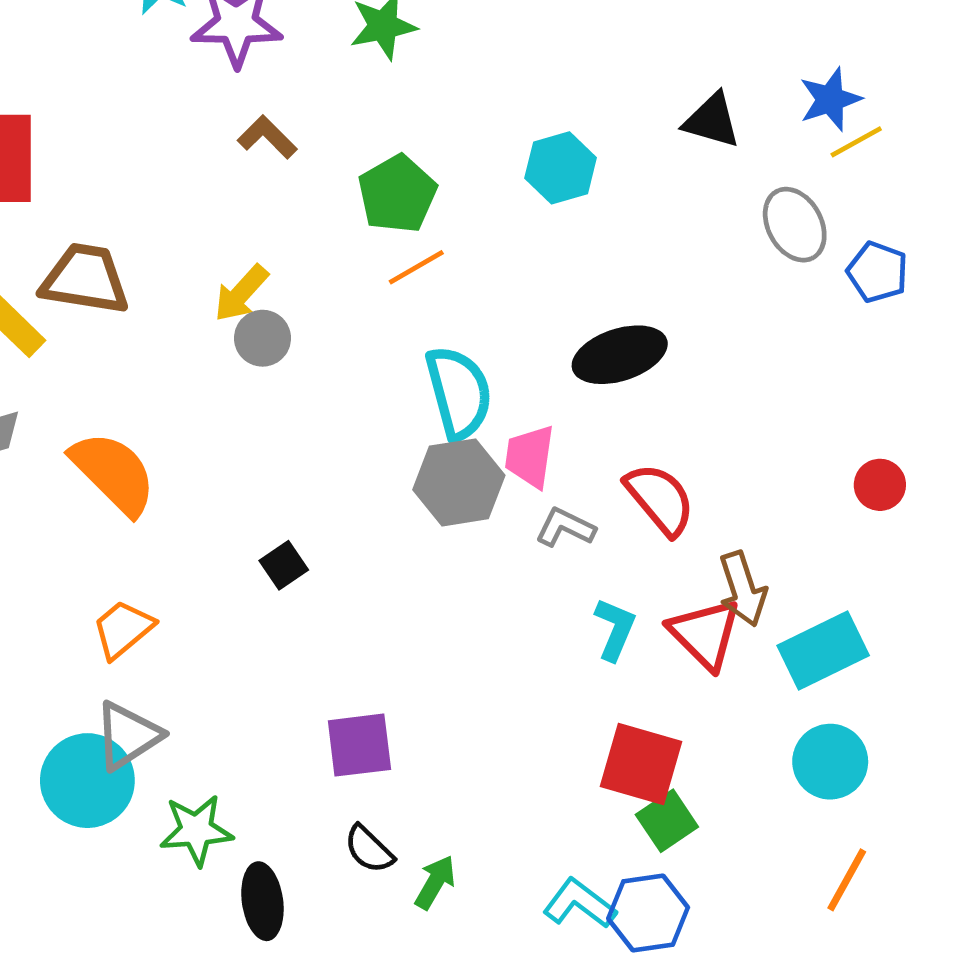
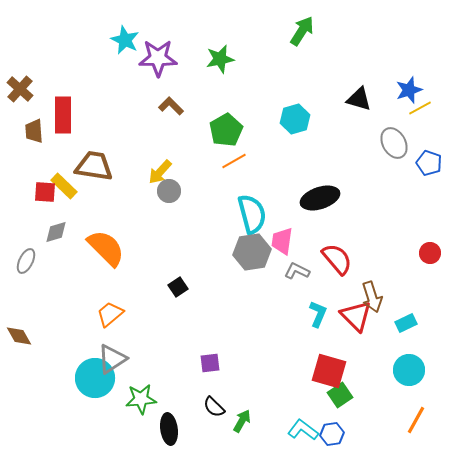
cyan rectangle: (823, 650) -> (406, 323), size x0.6
purple square: (359, 745) -> (210, 363), size x0.7
blue hexagon: (648, 913) -> (332, 434), size x0.7

